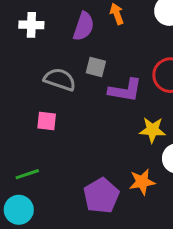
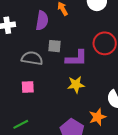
yellow star: (152, 130) -> (76, 85), moved

